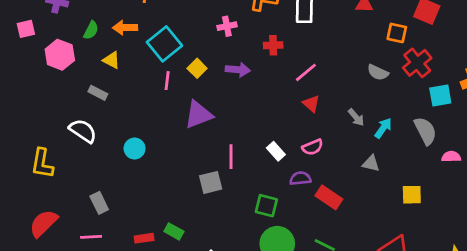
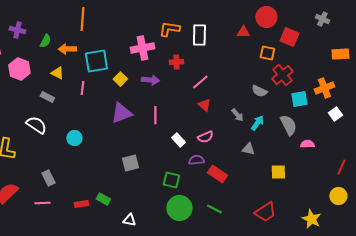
pink cross: (227, 26) -> (142, 48), size x1.6
green semicircle: (91, 30) -> (45, 41), moved
cyan square: (164, 44) -> (96, 61), turned 30
gray semicircle: (378, 72) -> (259, 91), moved
pink line: (167, 81) -> (82, 88), moved
pink line: (231, 157) -> (155, 115), moved

